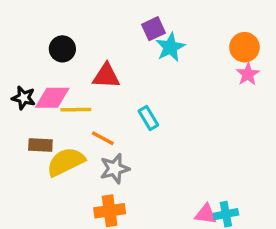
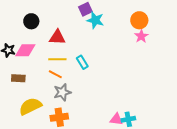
cyan star: (170, 47) -> (95, 20), turned -30
yellow line: (76, 110) -> (57, 59), moved
yellow semicircle: (66, 162) -> (30, 106), moved

